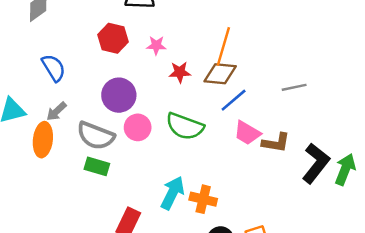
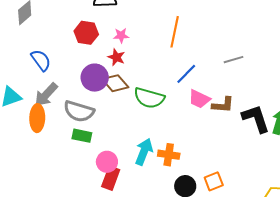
red star: (180, 72) -> (116, 57), moved, turned 30
brown diamond: (220, 74) -> (115, 83), moved, turned 48
gray arrow: (56, 111) -> (46, 95), size x1.5
pink circle: (138, 127) -> (107, 162), moved
black L-shape: (316, 163) -> (256, 119), turned -52

